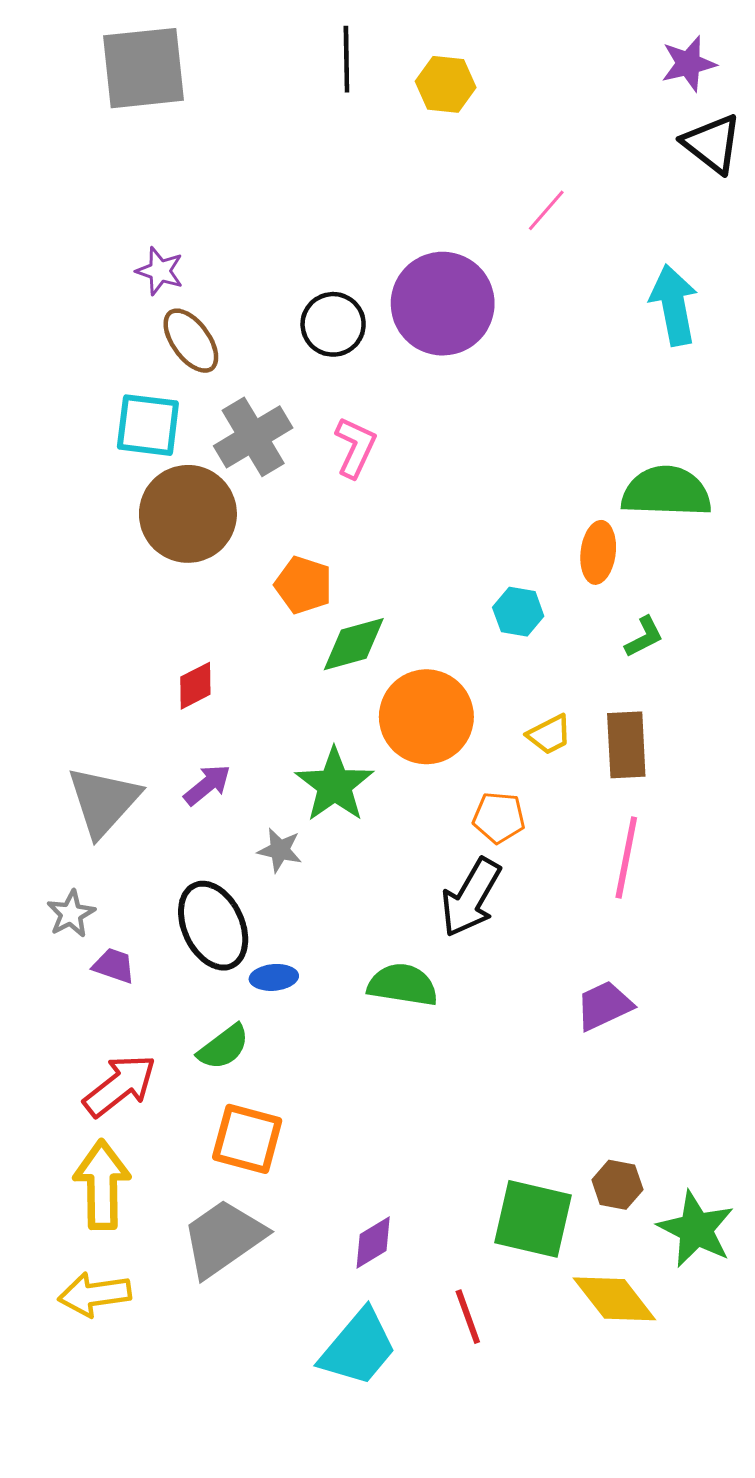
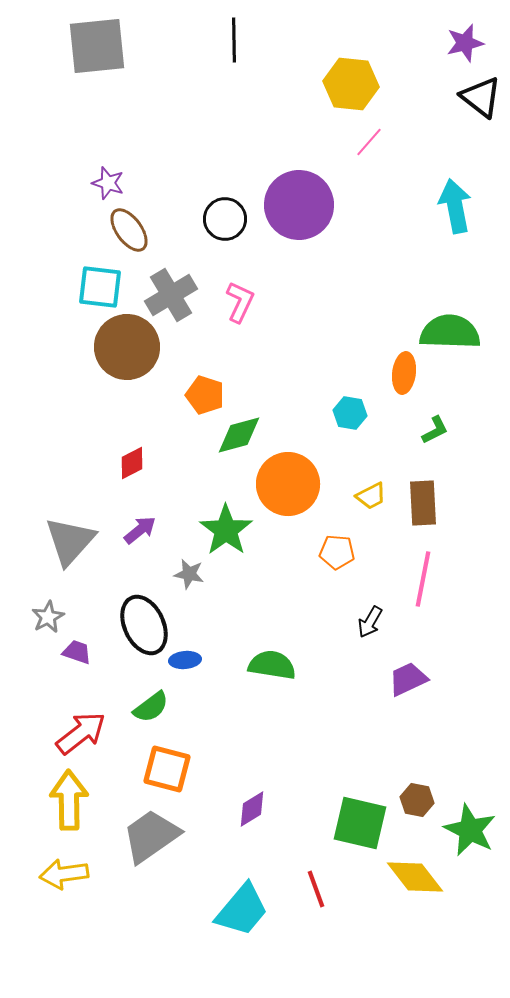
yellow hexagon: (446, 84) -> (351, 84), moved, size x1.4
black arrow: (471, 897) -> (370, 622), moved, size x0.6
purple diamond: (373, 1243) -> (252, 809), moved

